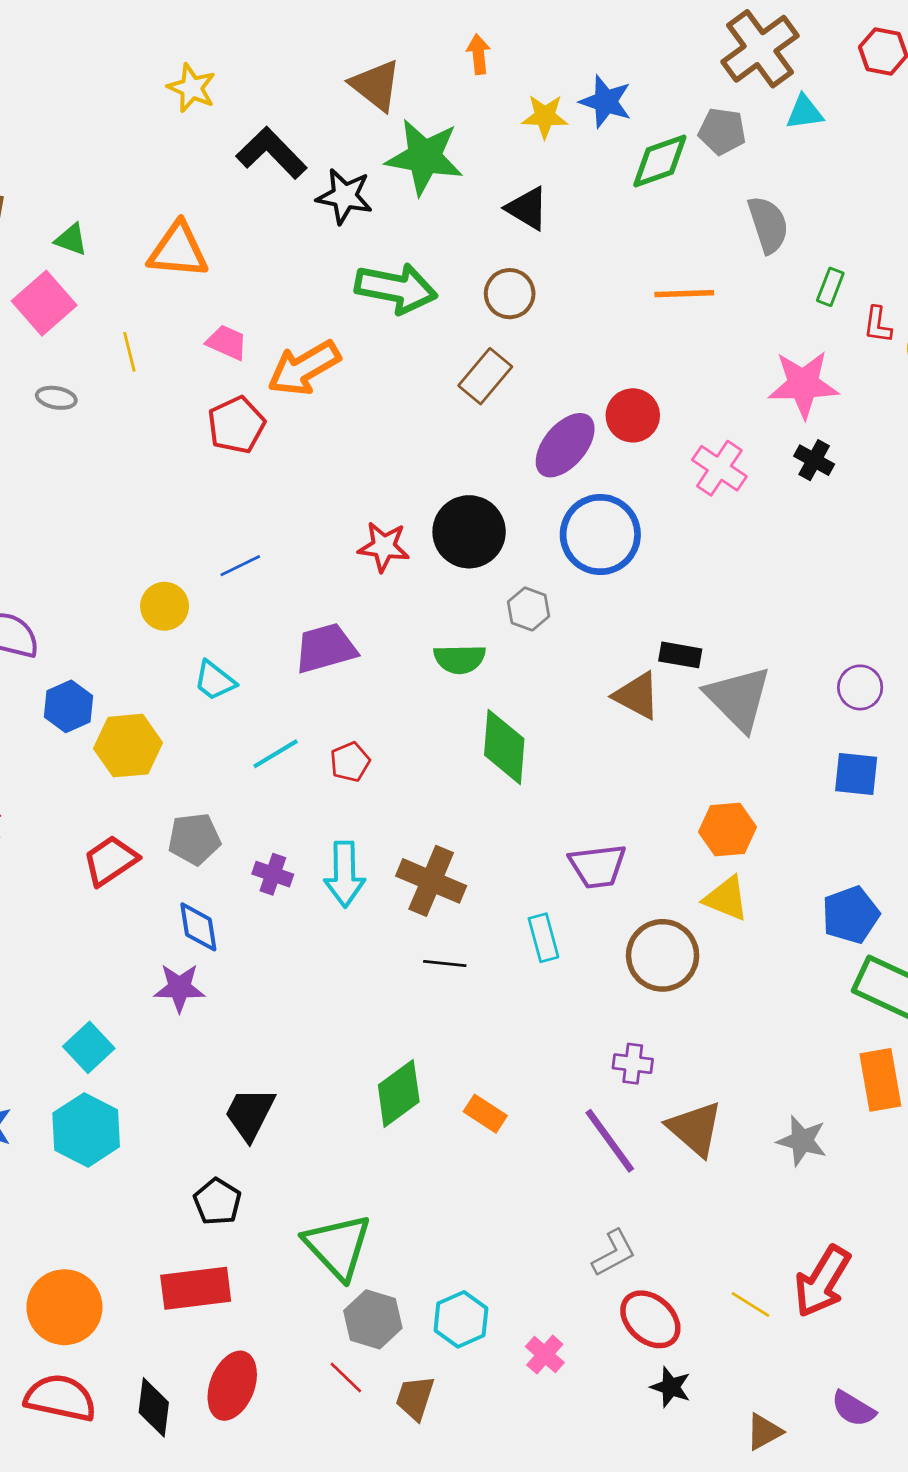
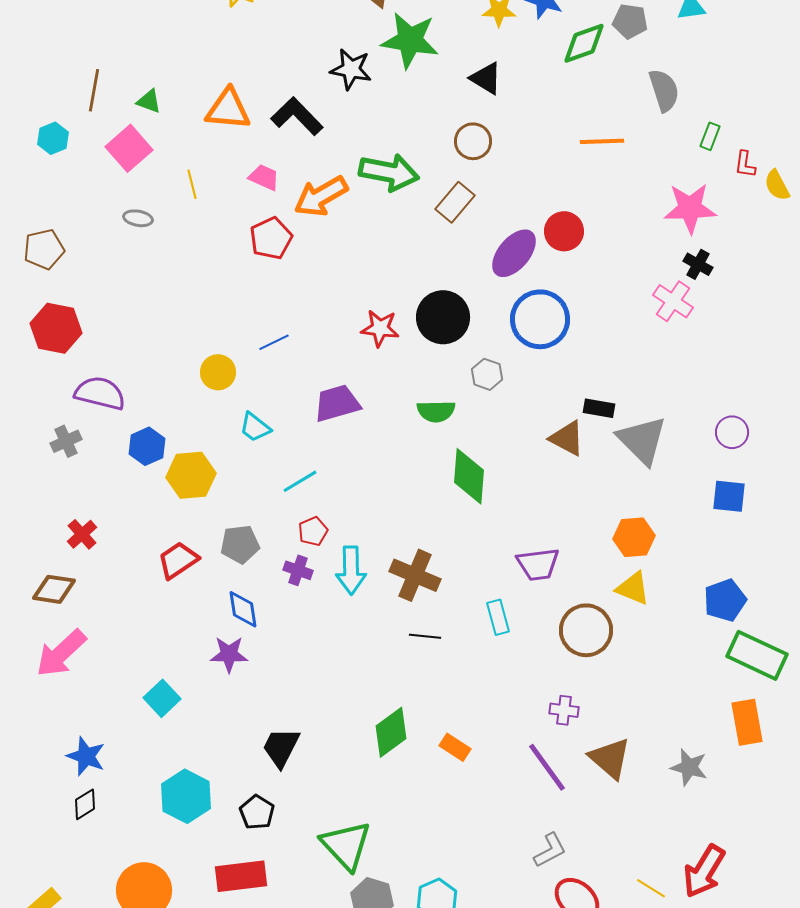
black L-shape: (271, 153) -> (297, 116), moved
green arrow: (396, 288) -> (389, 172), moved
pink cross: (719, 468) -> (673, 301), moved
red pentagon: (350, 762) -> (313, 531), moved
cyan hexagon: (86, 1130) -> (186, 796), moved

